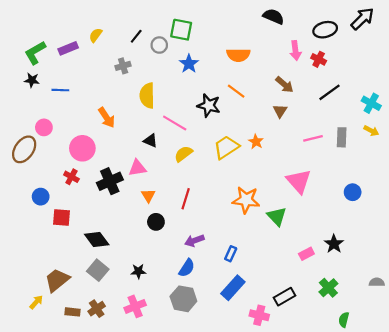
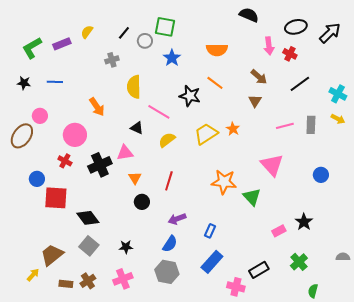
black arrow: (362, 19) -> (330, 33), moved
black star: (32, 80) -> (24, 83), moved
red square: (62, 217) -> (56, 198), size x1.4

